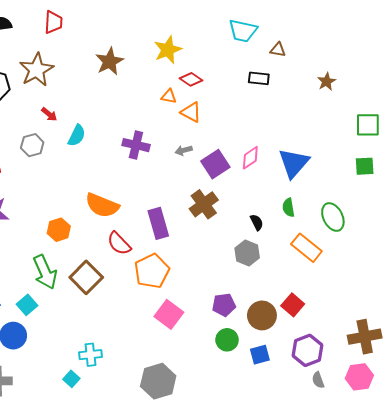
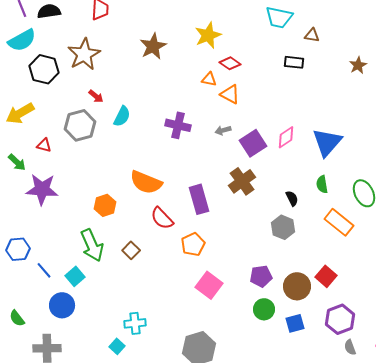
gray hexagon: (32, 145) -> (80, 125), size x1.4
orange pentagon: (152, 271) -> (193, 244), size x0.7
brown square: (86, 277) -> (131, 250), size x0.6

